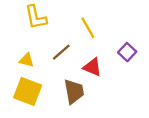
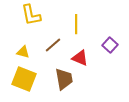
yellow line: (88, 28) -> (76, 24), turned 30

